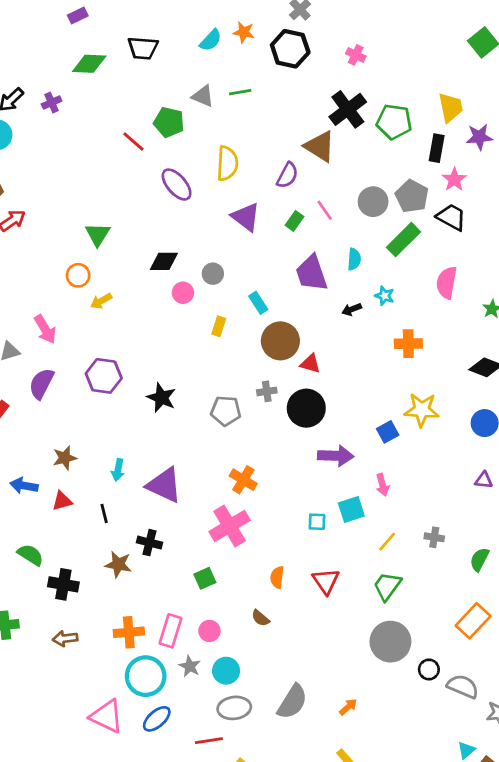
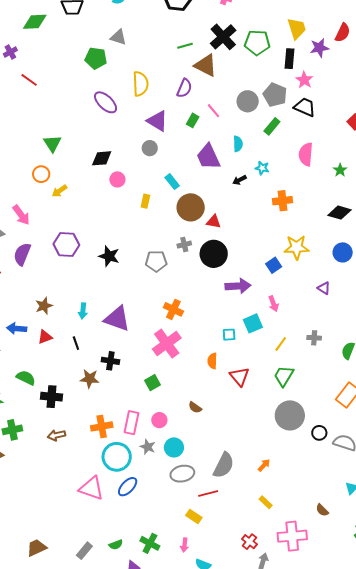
green line: (240, 92) -> (185, 46), moved
red line: (133, 141) -> (29, 80), moved
green rectangle: (404, 240) -> (272, 126), size x0.7
gray circle: (213, 274) -> (150, 148), moved
purple triangle: (484, 480) -> (324, 288), moved, turned 32
orange semicircle: (277, 577) -> (212, 361), moved
red line: (209, 741) -> (208, 494), moved

